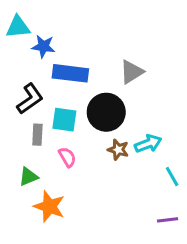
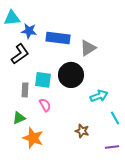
blue rectangle: (70, 73) -> (58, 38), moved
black L-shape: (30, 99) -> (20, 54), moved
brown star: (118, 150) -> (82, 131), moved

